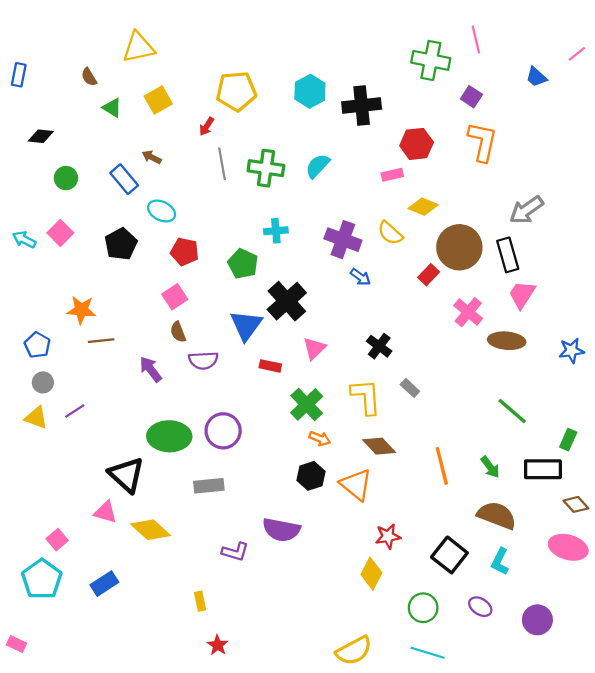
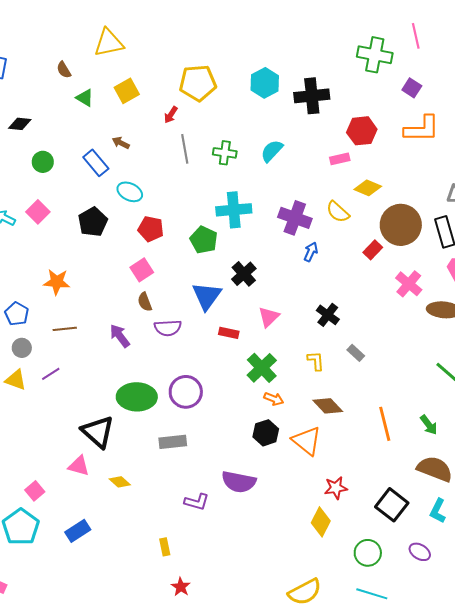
orange L-shape: (482, 142) -> (422, 129), turned 78
green cross: (266, 168) -> (225, 153), size x0.7
cyan cross: (276, 231) -> (234, 210), size x1.6
blue arrow: (360, 277) -> (311, 252), turned -102
black cross: (287, 301) -> (244, 274), size x0.7
brown line: (101, 341) -> (65, 329), moved
yellow L-shape: (366, 397) -> (316, 361), size x0.6
yellow diamond: (151, 530) -> (120, 482), size x0.6

